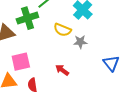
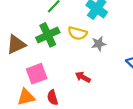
green cross: (27, 18) -> (48, 35), moved

